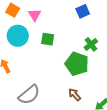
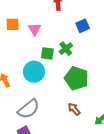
orange square: (13, 10) -> (13, 24), turned -32
cyan circle: (18, 36) -> (34, 72), moved
green cross: (91, 44) -> (66, 49), moved

